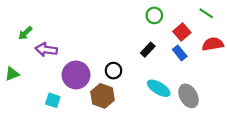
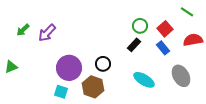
green circle: (154, 15) -> (140, 26), moved
purple arrow: (46, 50) -> (47, 33), moved, turned -54
gray ellipse: (188, 96) -> (181, 76), moved
cyan square: (53, 100) -> (61, 92), moved

